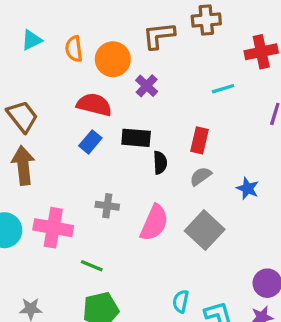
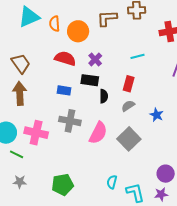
cyan triangle: (32, 40) -> (29, 17), size x1.6
purple cross: (147, 86) -> (95, 60), moved
cyan line: (223, 89) -> (137, 56), moved
blue rectangle: (90, 142) -> (64, 90), moved, turned 56
gray cross: (107, 206) -> (70, 121), size x1.5
green line: (92, 266) -> (17, 154), moved

